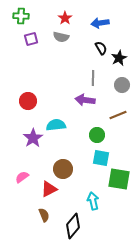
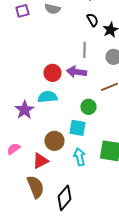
red circle: (28, 101) -> (52, 73), moved
cyan square: (101, 158) -> (77, 128), moved
cyan arrow: (93, 201) -> (79, 157), moved
brown semicircle: (44, 215) -> (35, 187), size x1.6

